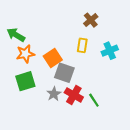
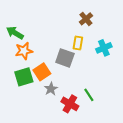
orange square: (53, 58) -> (42, 72), moved
gray square: (64, 73) -> (65, 58), moved
red cross: (74, 95) -> (70, 104), moved

